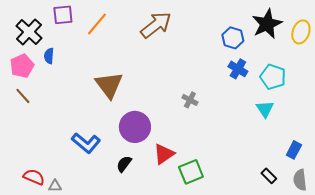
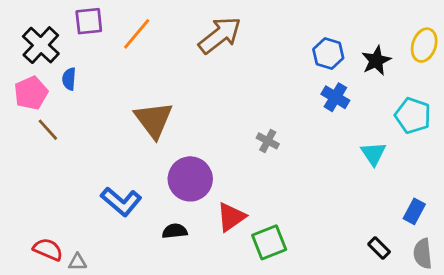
black star: (267, 24) -> (376, 61), moved, size x0.7
cyan pentagon: (273, 77) -> (413, 116), moved
brown line: (23, 96) -> (48, 130), moved
black semicircle: (124, 164) -> (175, 231), turned 48

